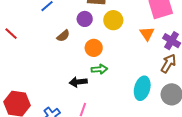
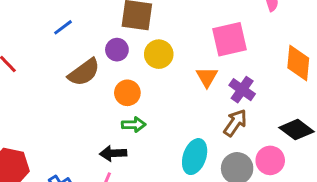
brown semicircle: (63, 36) -> (84, 72), size x1.6
black arrow: (78, 82) -> (113, 153), moved

